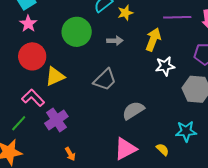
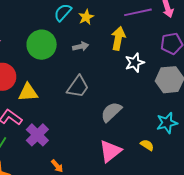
yellow triangle: (55, 76) -> (28, 92), turned 30

